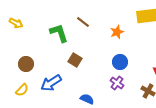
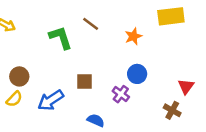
brown square: (75, 60) -> (84, 81), moved, turned -32
purple cross: (117, 83) -> (121, 94), moved
yellow semicircle: (22, 90) -> (14, 99), moved

